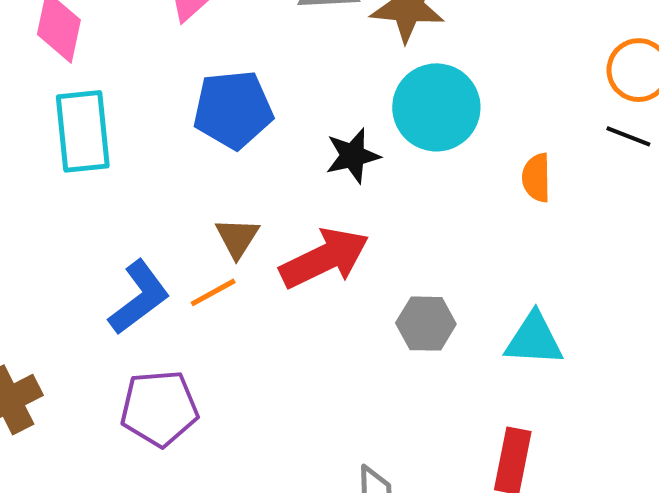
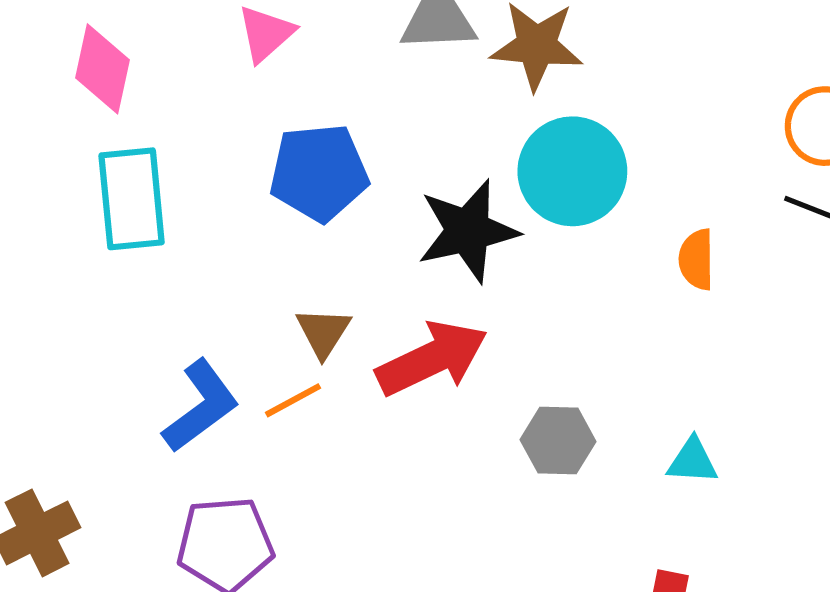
black star: (353, 156) -> (468, 231), size x1.5
cyan triangle: (534, 339) -> (692, 461), size x0.7

